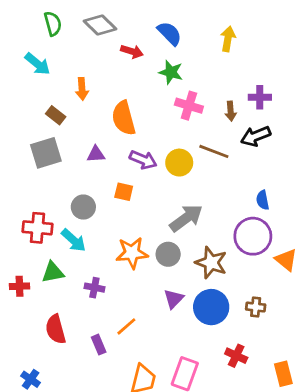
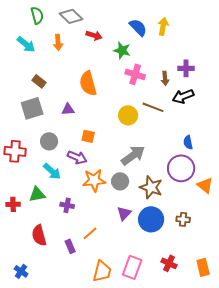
blue semicircle: (169, 33) -> (138, 27), moved
orange arrow: (82, 89) -> (58, 42), moved
purple arrow: (143, 160) -> (77, 157), moved
gray circle: (83, 207) -> (49, 141), moved
red cross: (38, 228) -> (15, 151), moved
red cross: (236, 356) -> (169, 263), moved

